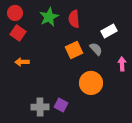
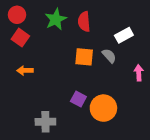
orange square: (74, 50) -> (84, 57), turned 30
orange circle: (91, 83) -> (103, 108), moved
purple square: (61, 105) -> (78, 99), moved

